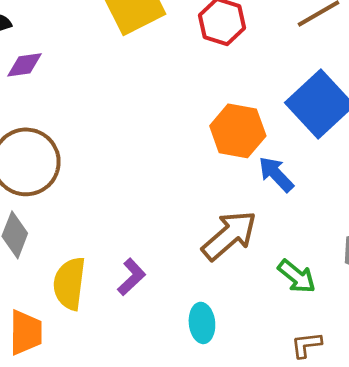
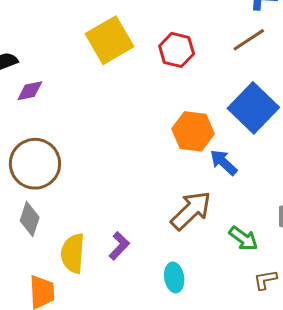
brown L-shape: (306, 345) -> (265, 280), moved

